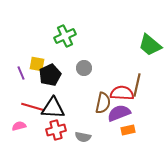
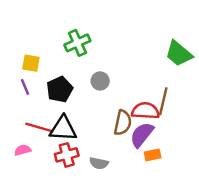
yellow square: (37, 64) -> (31, 63), moved
purple semicircle: (119, 113) -> (142, 135), turned -30

